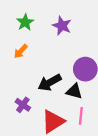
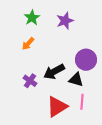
purple star: (62, 26) -> (65, 21), turned 30
purple cross: (23, 105) -> (30, 81), moved

